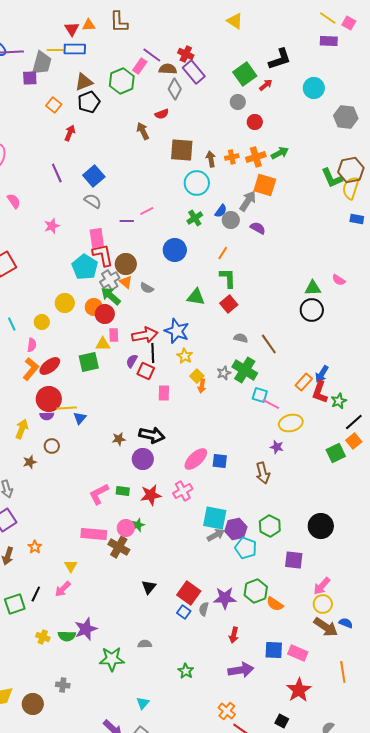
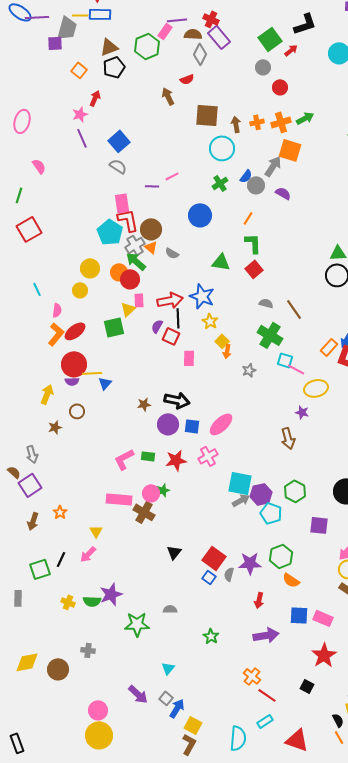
purple line: (152, 55) -> (177, 20), turned -42
pink star: (52, 226) -> (80, 114), moved
yellow circle: (42, 322) -> (80, 290), moved
yellow triangle: (103, 344) -> (128, 309), turned -42
gray star: (224, 373) -> (249, 370), moved
blue square: (220, 461) -> (192, 426), moved
orange semicircle: (275, 604) -> (291, 580), moved

